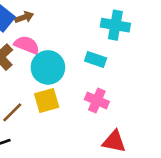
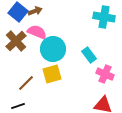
cyan rectangle: (96, 59) -> (89, 55), moved, turned 35
pink cross: (97, 100) -> (105, 74), moved

